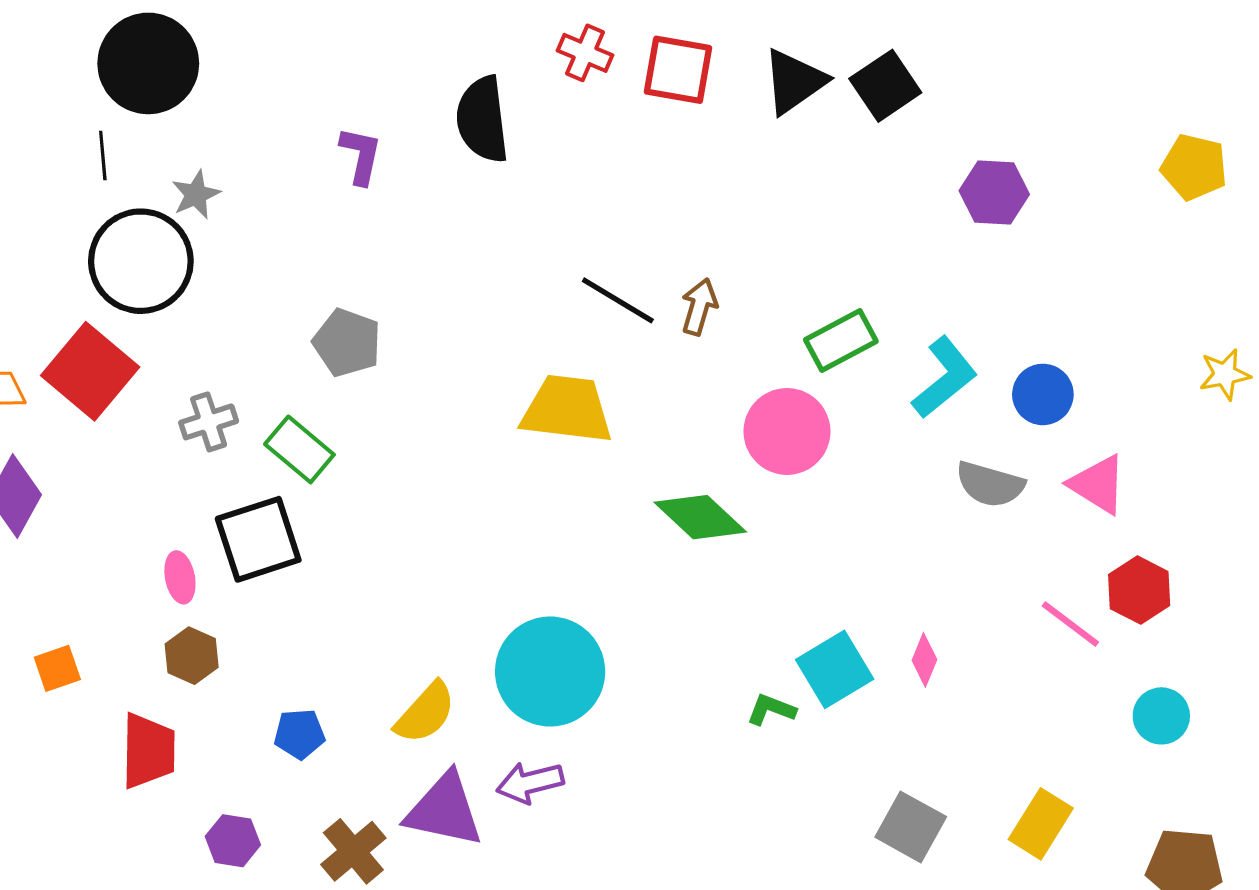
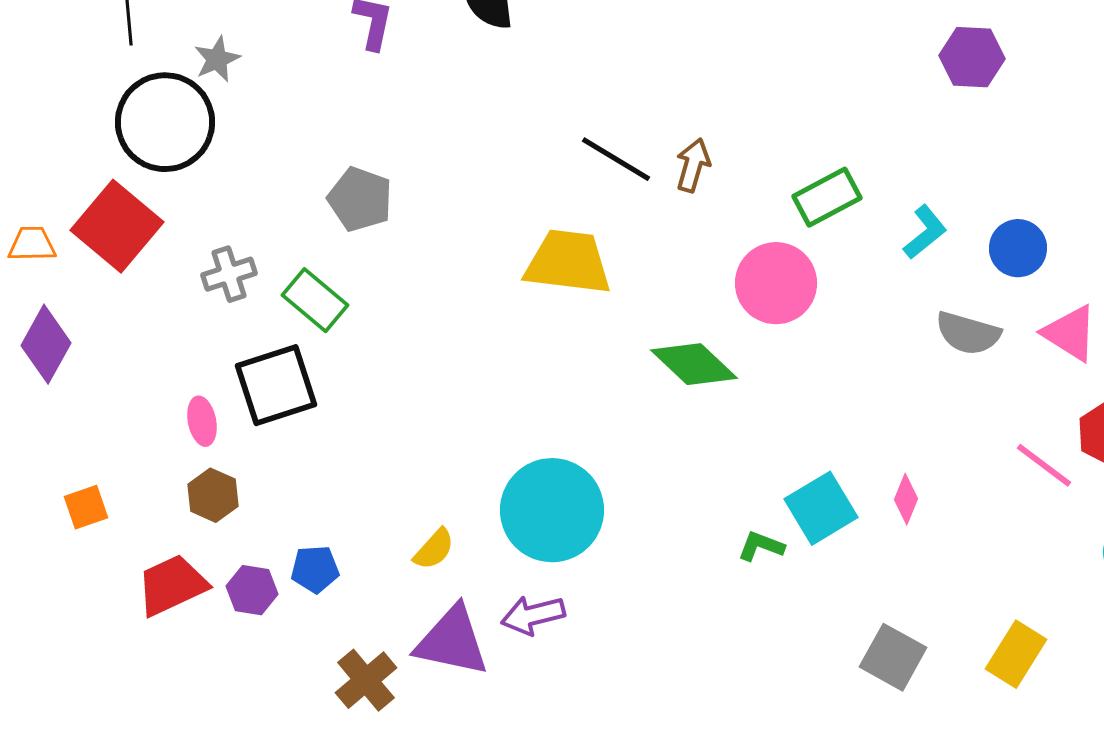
cyan L-shape: (945, 378) -> (925, 232), size x0.7
yellow semicircle: (425, 713) -> (434, 549), size x0.7
red trapezoid: (148, 751) -> (172, 585), turned -116
purple hexagon: (233, 841) -> (252, 590), moved

